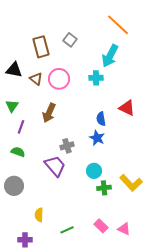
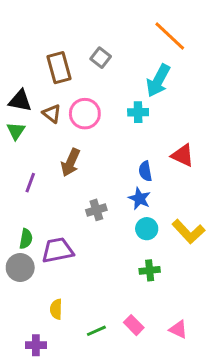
green triangle: (12, 106) -> (16, 131), moved
green semicircle: (18, 152) -> (26, 239), moved, turned 80
purple trapezoid: (55, 166) -> (58, 250), moved, turned -60
cyan circle: (94, 171) -> (147, 229), moved
yellow L-shape: (131, 183) -> (188, 232), moved
pink rectangle: (101, 226) -> (134, 325), moved

